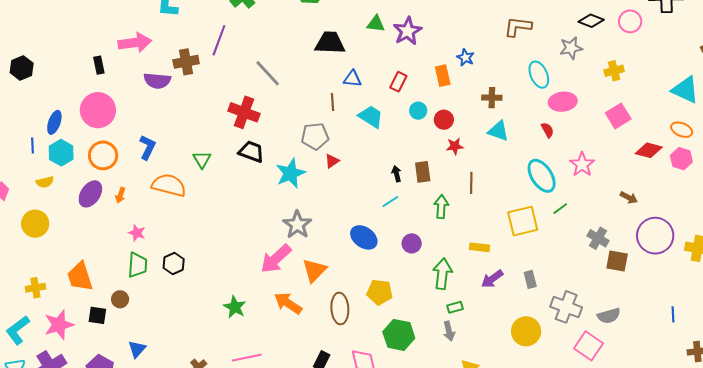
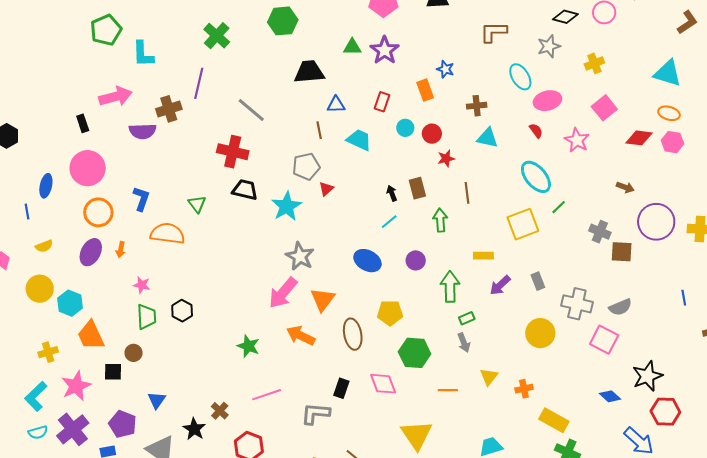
cyan hexagon: (61, 153) -> (70, 303), moved
pink star: (582, 164) -> (577, 140), moved

